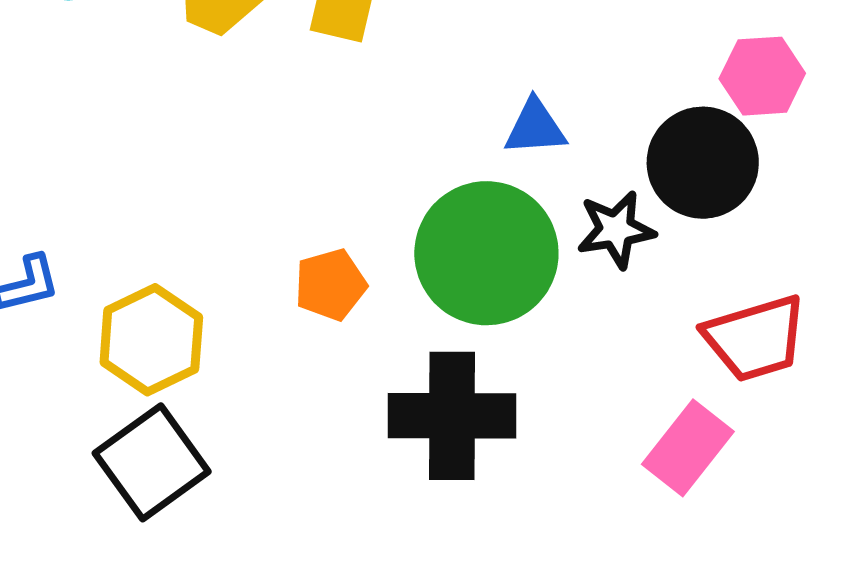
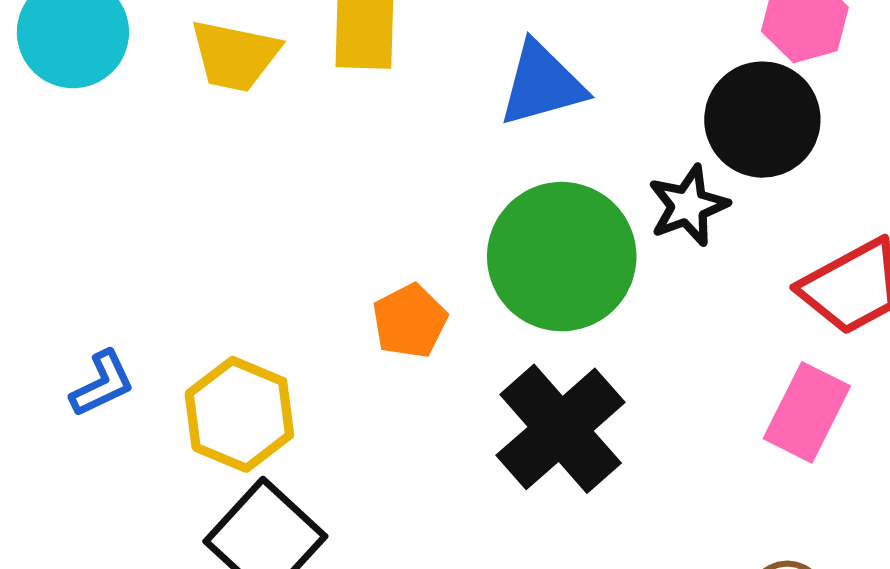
blue triangle: (535, 127) -> (542, 84), moved, size x1.4
black cross: (452, 416) -> (561, 429), turned -30

